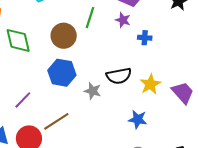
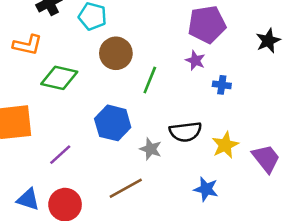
green line: (90, 18) -> (150, 80), moved
brown circle: (64, 36) -> (116, 53), moved
green diamond: (18, 40) -> (59, 78), turned -68
brown line: (56, 121) -> (126, 188), moved

